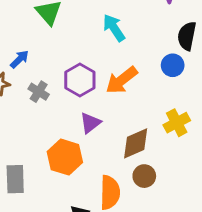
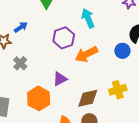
purple hexagon: (80, 80) -> (64, 38), moved
gray cross: (39, 92) -> (20, 63), moved

